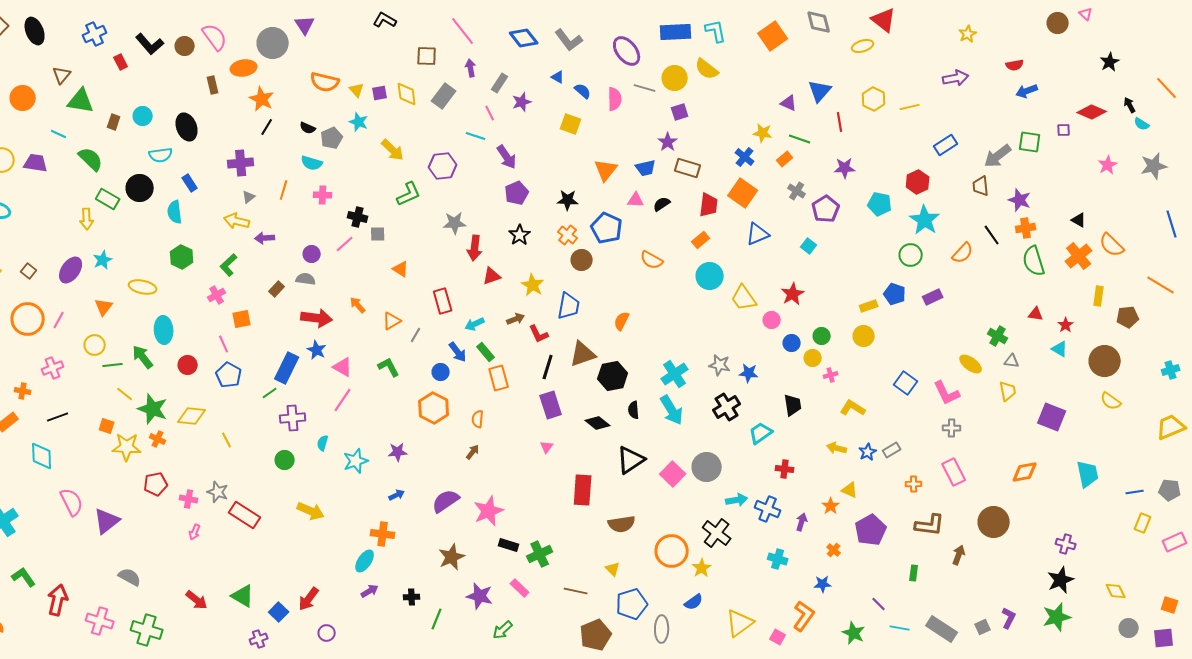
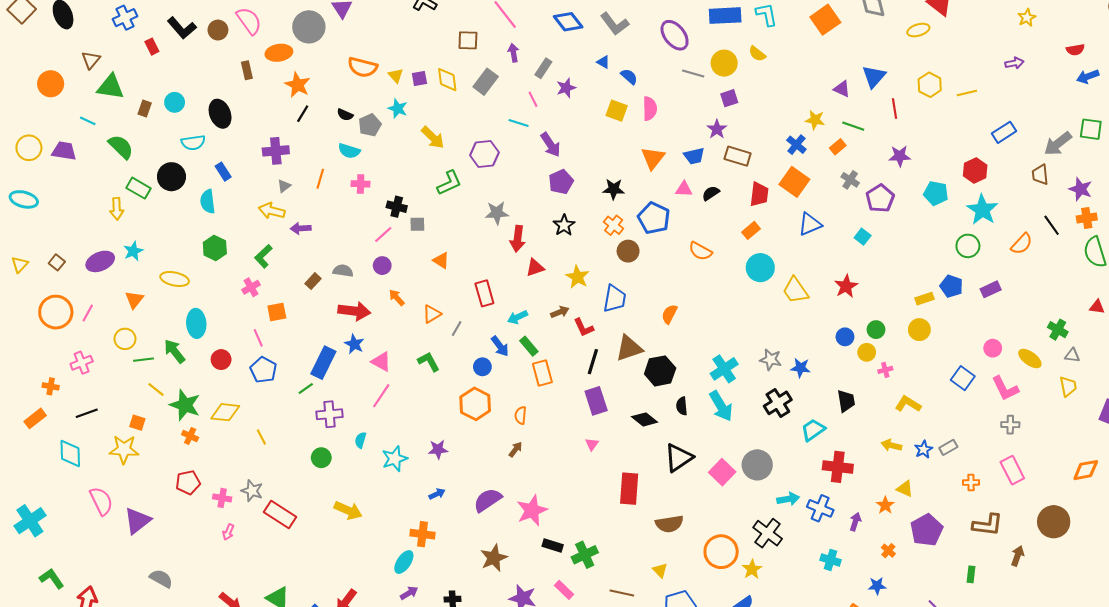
yellow semicircle: (707, 69) -> (757, 54), size x0.7
purple arrow: (956, 78) -> (1014, 63), size x0.7
pink semicircle: (615, 99) -> (650, 109), moved
purple circle: (312, 254) -> (382, 266), moved
purple ellipse: (71, 270) -> (100, 261), turned 32
pink circle: (772, 320) -> (993, 348), moved
yellow star: (127, 447) -> (124, 449), moved
red cross: (785, 469) -> (838, 467), size x1.6

